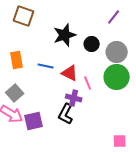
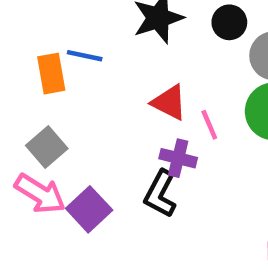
black circle: (92, 44) -> (229, 22), moved
blue line: (46, 66) -> (85, 56), moved
purple square: (34, 121) -> (89, 209), turned -30

